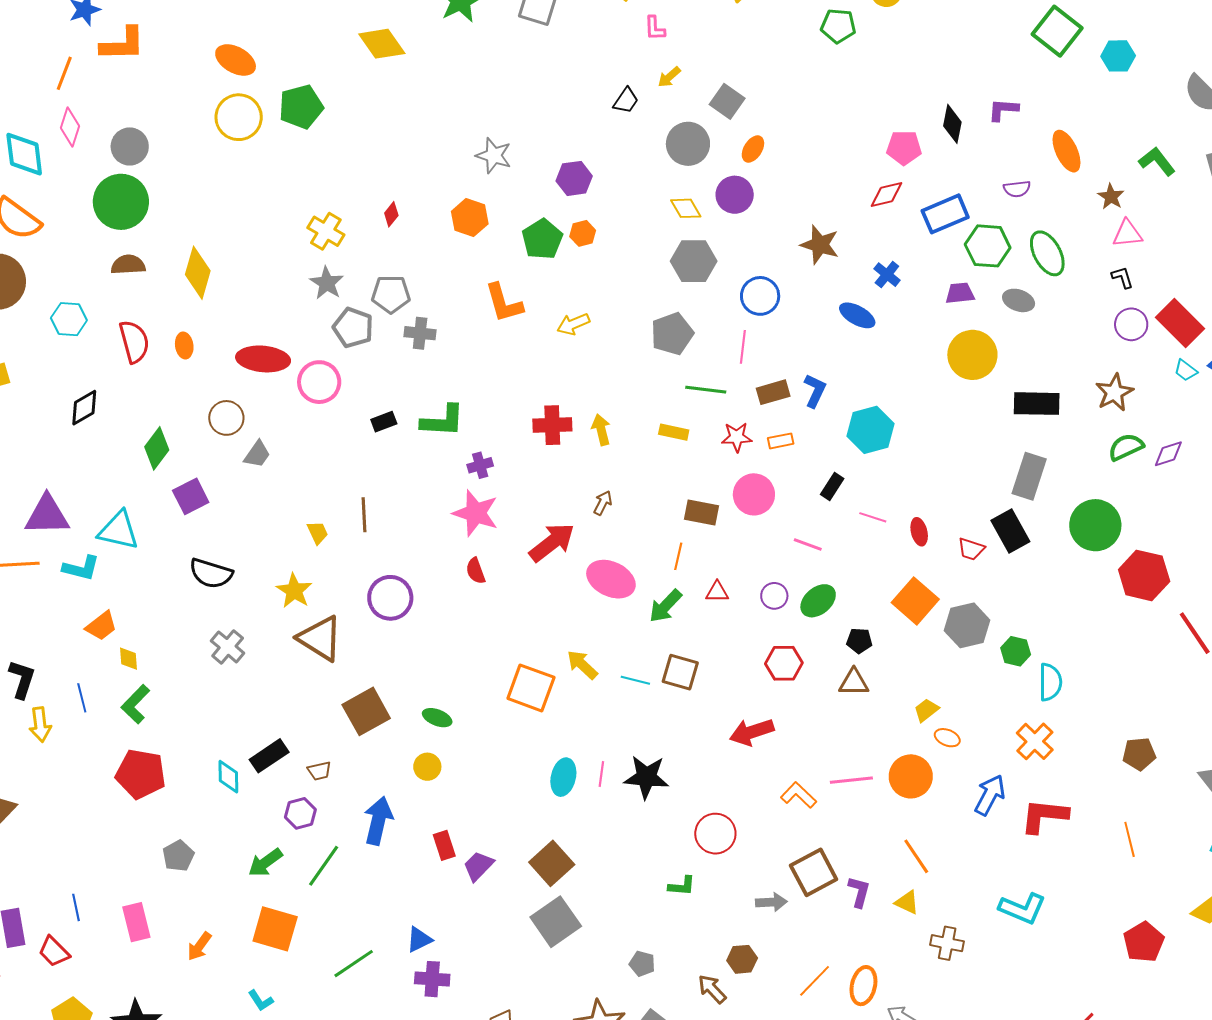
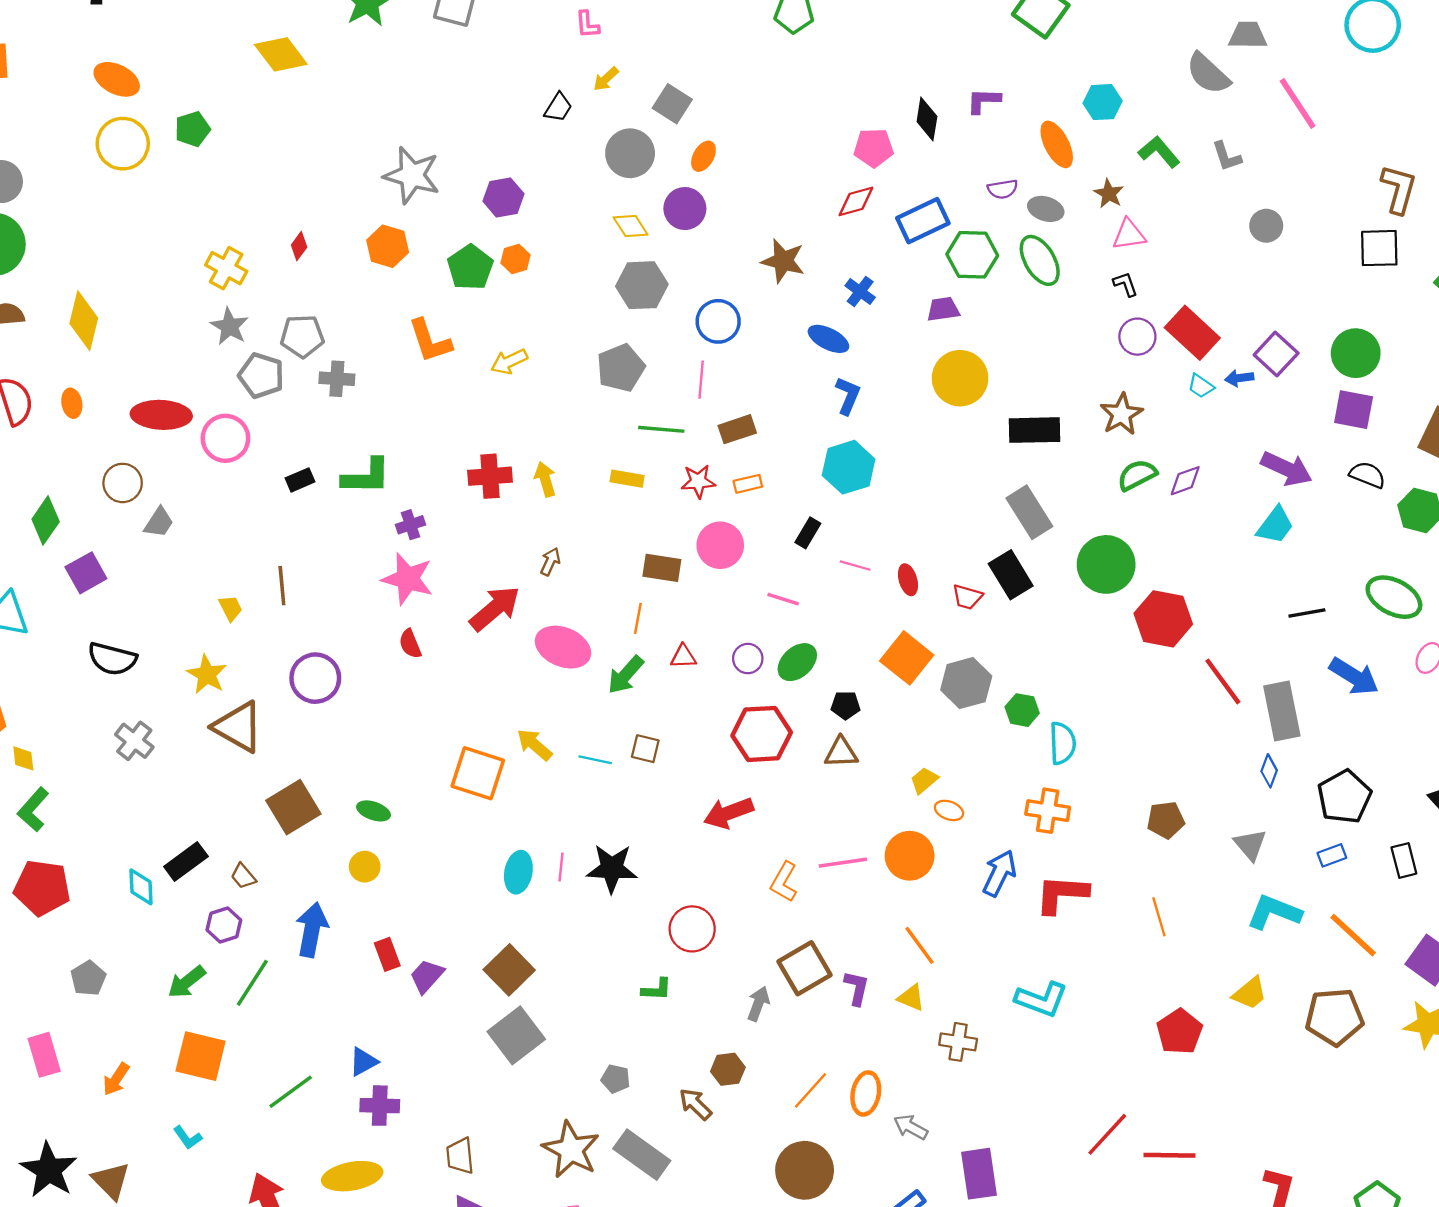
cyan hexagon: (1118, 56) -> (1103, 102), moved
green pentagon: (301, 107) -> (193, 129), size x0.7
gray star: (494, 156) -> (412, 175), size x1.4
gray ellipse: (1019, 300) -> (1046, 209), moved
blue L-shape: (815, 391) -> (848, 396), moved
gray rectangle: (1029, 476) -> (1029, 512), turned -48
red hexagon: (784, 663) -> (762, 734), size x1.4
brown square: (680, 672) -> (645, 749), size x0.7
orange cross: (1035, 741) -> (1048, 811), turned -33
brown trapezoid: (319, 771) -> (243, 876), turned 65
orange L-shape: (798, 795) -> (784, 882), turned -102
gray arrow: (771, 902) -> (758, 1004), turned -64

